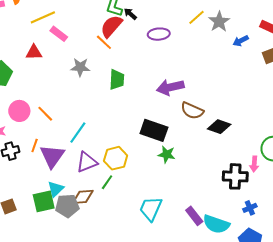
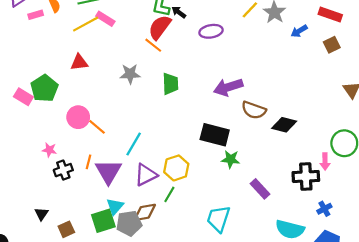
pink rectangle: (59, 34) -> (105, 19), moved
pink circle: (19, 111) -> (78, 117), moved
purple rectangle: (194, 216) -> (260, 189), moved

